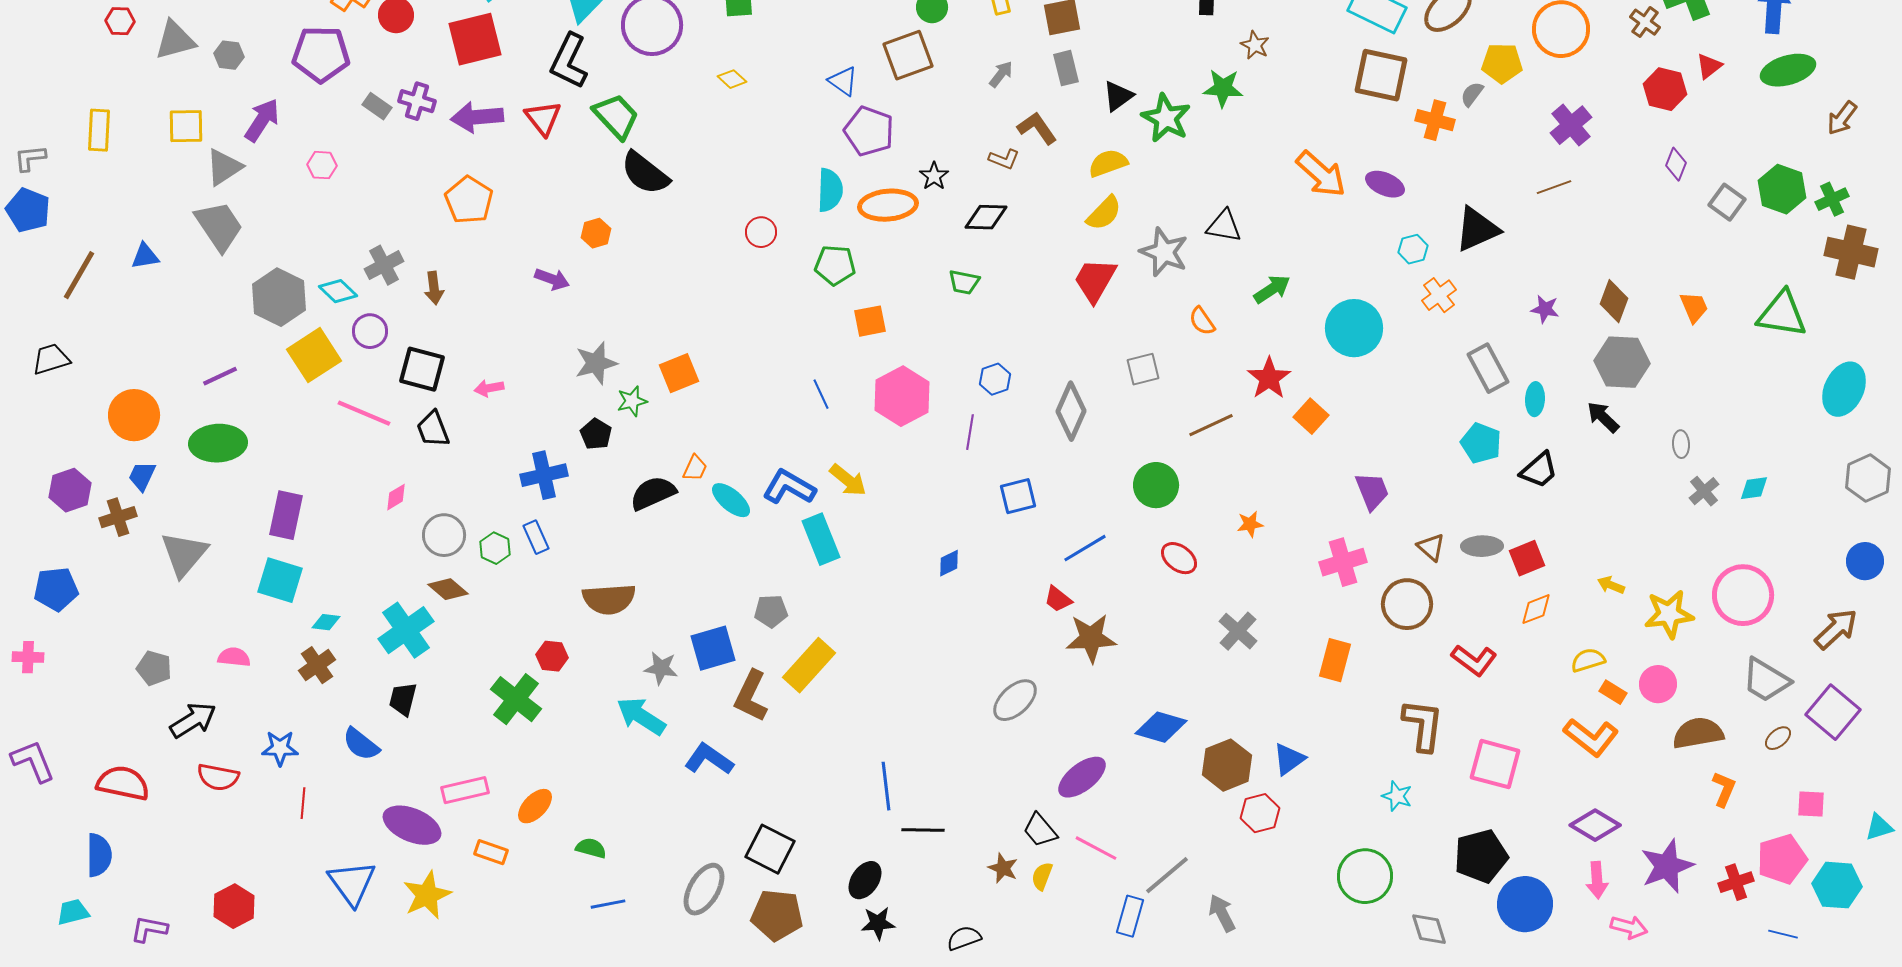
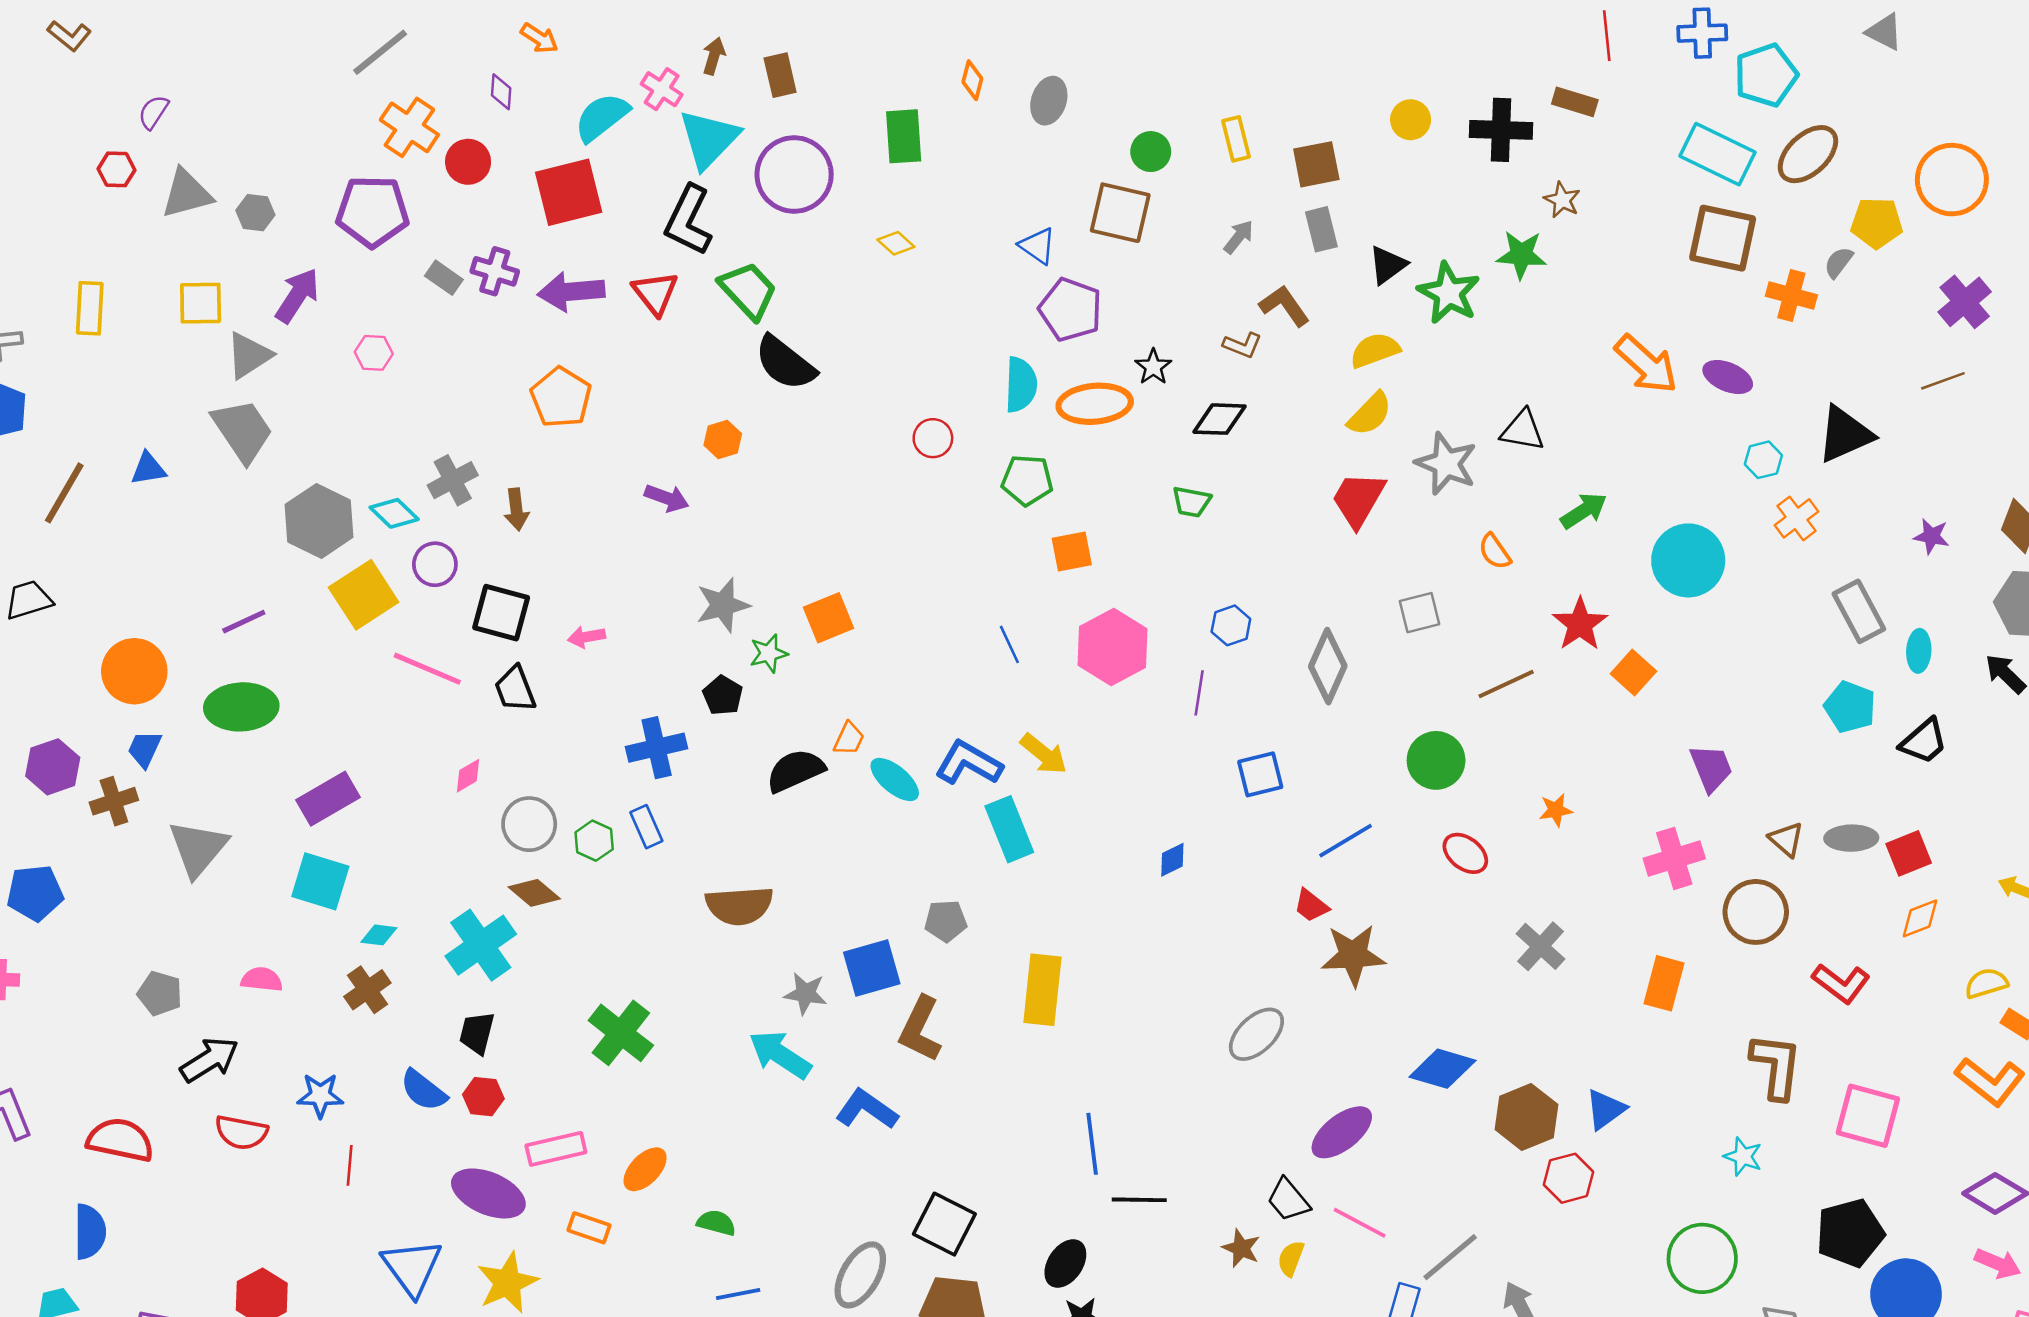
brown square: (908, 55) -> (1120, 213), turned 33
purple rectangle: (286, 515) -> (328, 799), turned 48
red hexagon: (552, 656) -> (483, 1097), moved
yellow rectangle: (809, 665) -> (1042, 990), moved, turned -36
pink arrow: (1597, 880) -> (1998, 1264), turned -63

